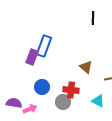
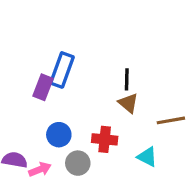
black line: (93, 18) -> (127, 79), moved
gray circle: (63, 102) -> (78, 163), moved

